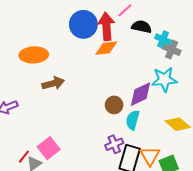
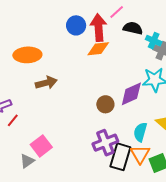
blue circle: (83, 24) -> (76, 25), size x0.7
cyan semicircle: (133, 120) -> (140, 132), moved
purple cross: (114, 144) -> (105, 143), size x1.4
red line: (24, 157) -> (13, 120), moved

